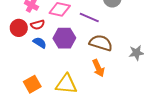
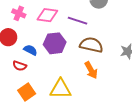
red semicircle: (38, 25) -> (20, 66), moved, turned 40

